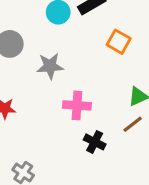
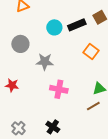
black cross: (95, 142) -> (53, 127), moved

